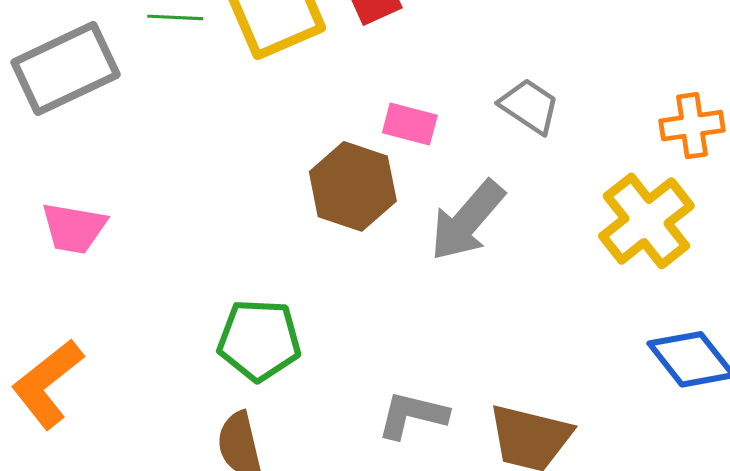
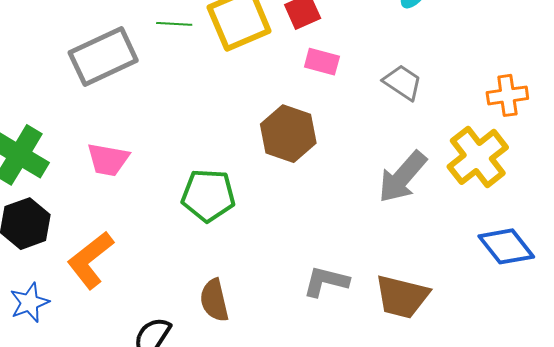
pink rectangle: (410, 124) -> (322, 62), moved
gray arrow: (467, 220) -> (402, 177), moved
green pentagon: (259, 340) -> (208, 195), moved

